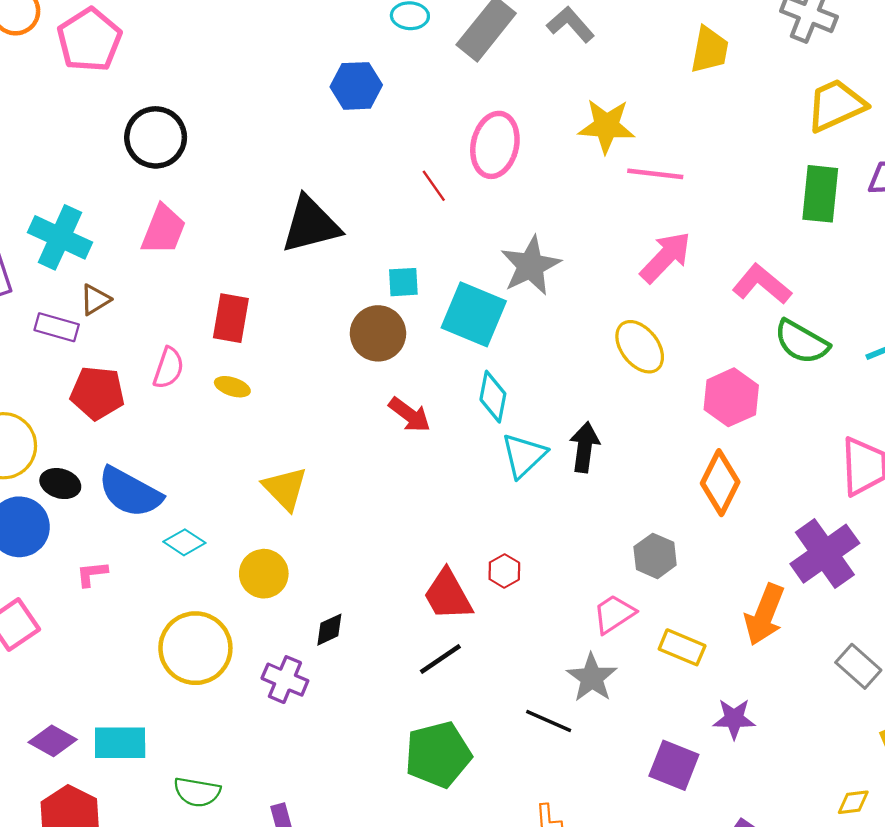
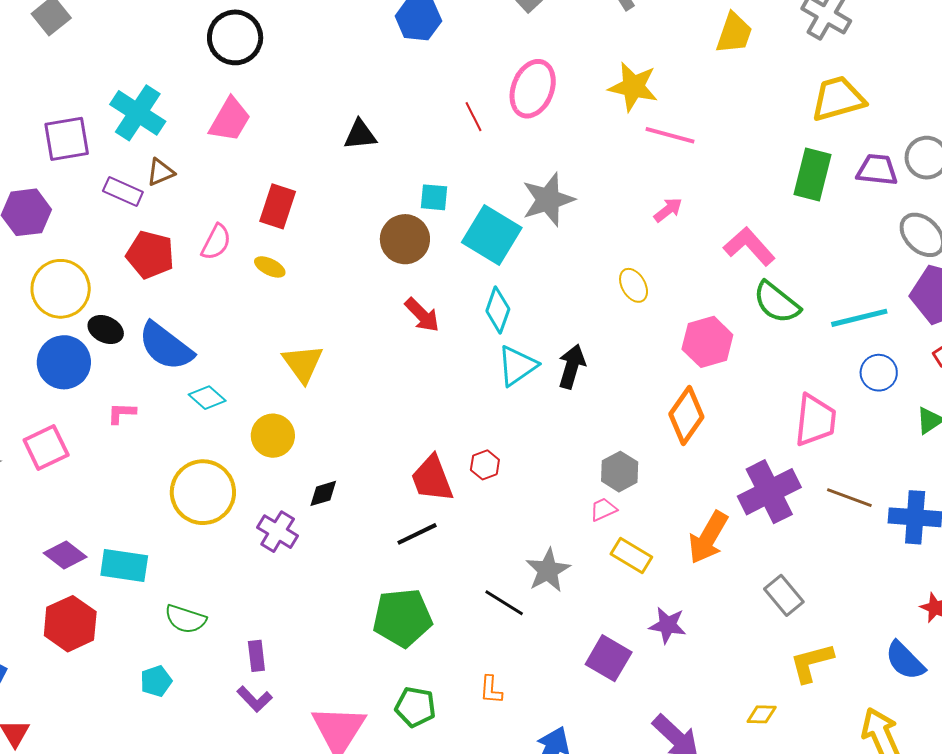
black triangle: (311, 225) -> (360, 135), size x0.6
pink arrow: (666, 257) -> (668, 210), size x0.6
yellow ellipse: (640, 347) -> (634, 285), size x0.7
pink trapezoid: (614, 614) -> (603, 509), moved, size x0.7

